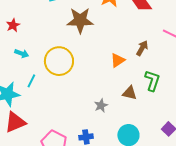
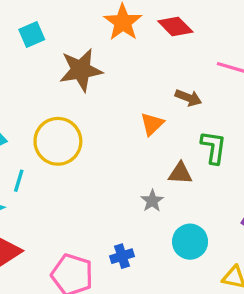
brown arrow: (142, 48) -> (188, 98), turned 91
gray star: (101, 106) -> (152, 201), moved

